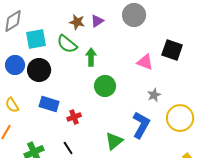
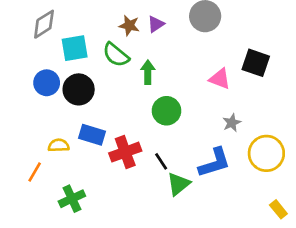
yellow semicircle: (12, 105) -> (59, 145), moved, turned 119
red cross: (74, 117) -> (125, 152), size x1.6
blue L-shape: (141, 125) -> (214, 163), turned 44
black line: (68, 148) -> (161, 161), moved

